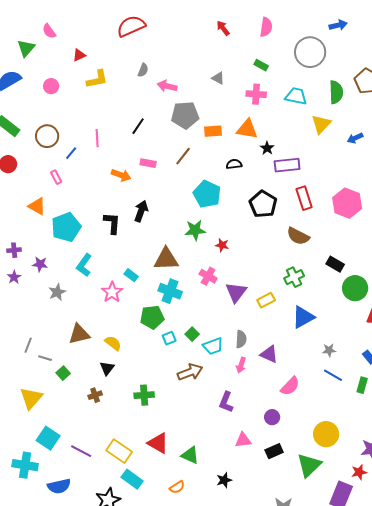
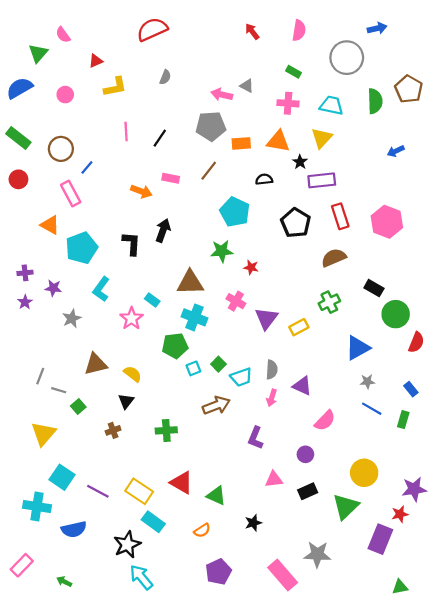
pink arrow: (167, 86) -> (222, 95), moved
yellow triangle: (321, 124) -> (322, 138), moved
pink line: (97, 138) -> (126, 132), moved
pink rectangle: (56, 177) -> (71, 193), size x1.6
brown semicircle: (298, 236) -> (334, 258), turned 130
blue triangle: (303, 317) -> (358, 348), moved

